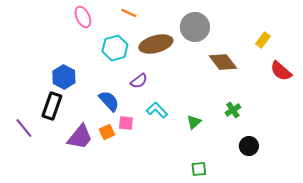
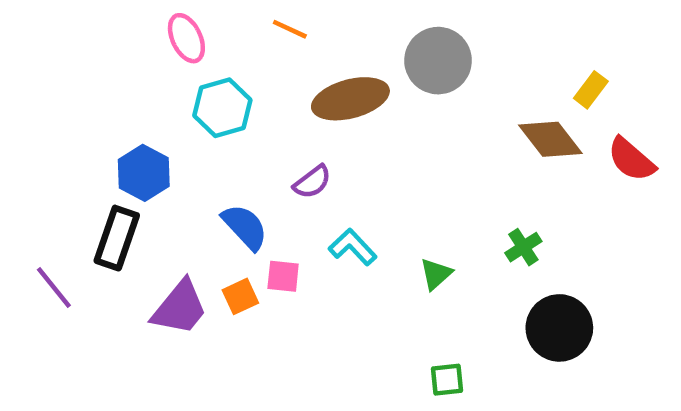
cyan hexagon: (115, 48) -> (222, 108), moved
brown diamond: (223, 62) -> (550, 139), moved
black circle: (249, 146) -> (559, 328), size x1.5

